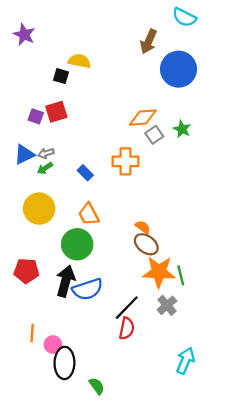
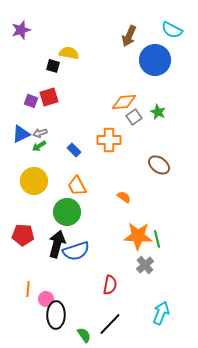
cyan semicircle: (184, 17) -> (172, 30), moved
purple star: (24, 35) -> (21, 30), turned 30
brown ellipse: (146, 244) -> (159, 165), moved
black line: (127, 308) -> (110, 324), moved

